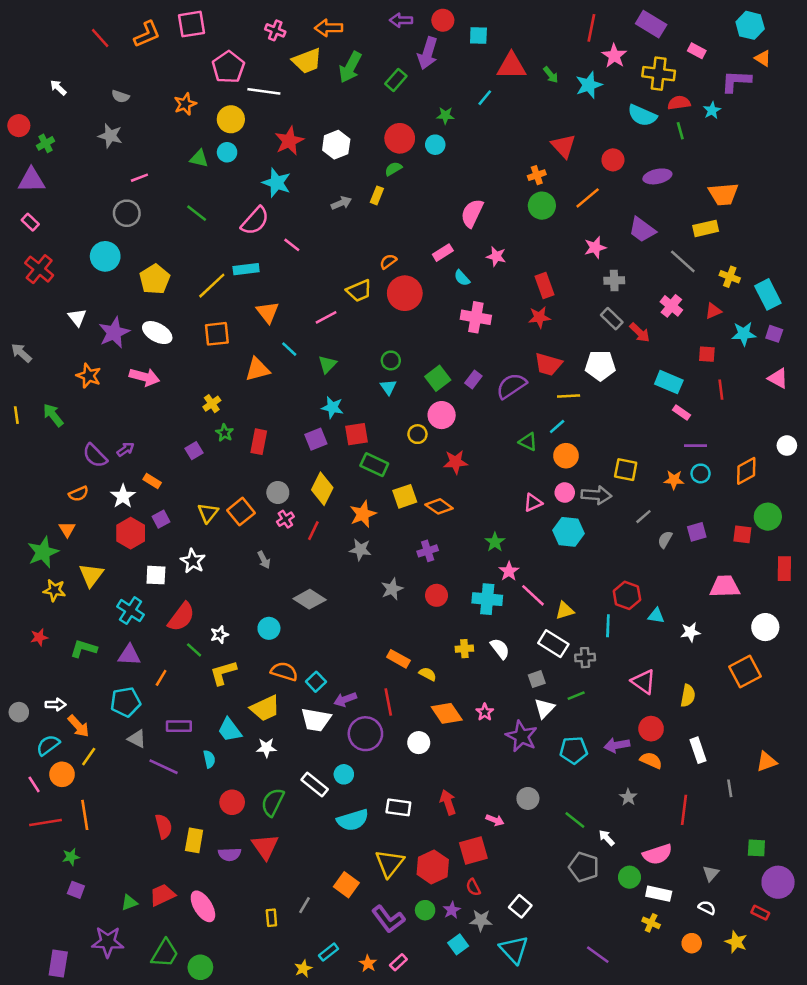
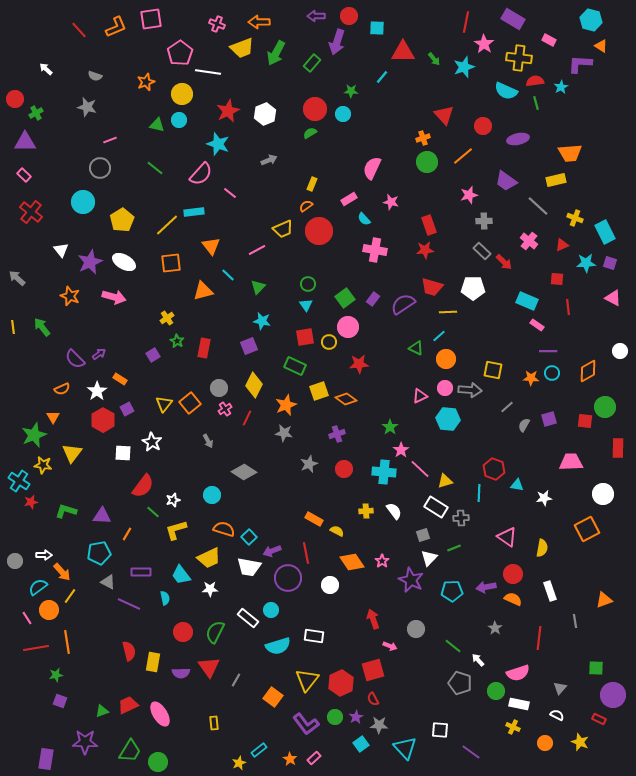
yellow rectangle: (377, 195) -> (312, 184), moved
red square: (357, 434) -> (305, 337), moved
cyan cross: (131, 611) -> (19, 481), moved
red arrow: (448, 802) -> (373, 619), moved
gray line: (304, 905) -> (236, 680), moved
white square: (520, 906) -> (440, 730), moved, turned -36

